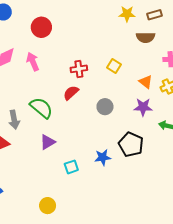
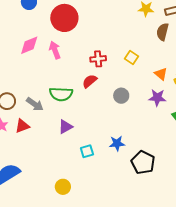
red circle: (41, 27) -> (64, 18), size x1.4
brown semicircle: (146, 37) -> (162, 32), turned 102
green semicircle: (41, 108) -> (61, 94), turned 140
gray arrow: (14, 120) -> (35, 104), turned -48
black pentagon: (131, 144) -> (143, 162), moved

